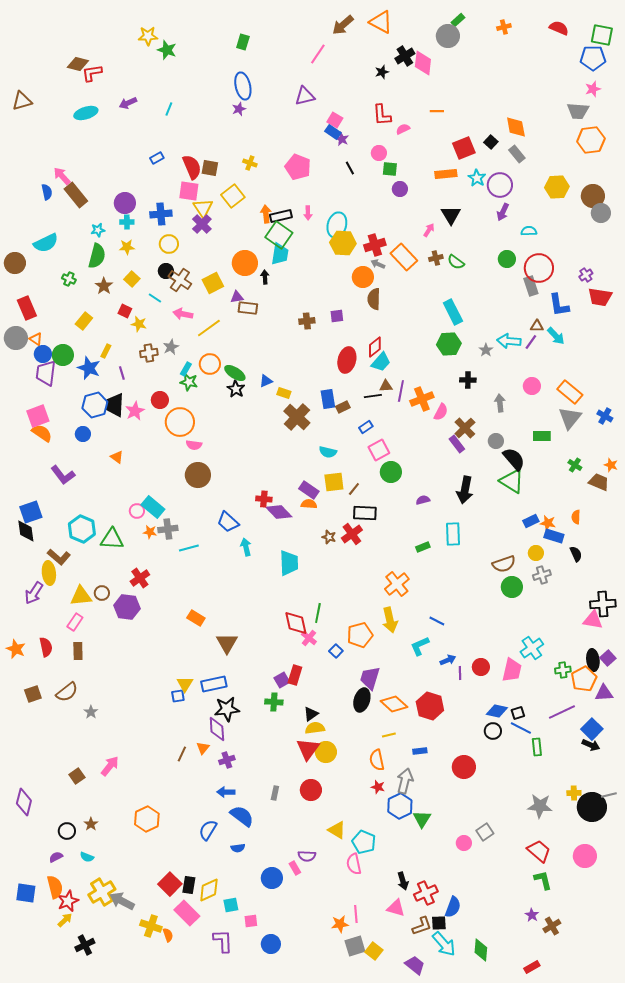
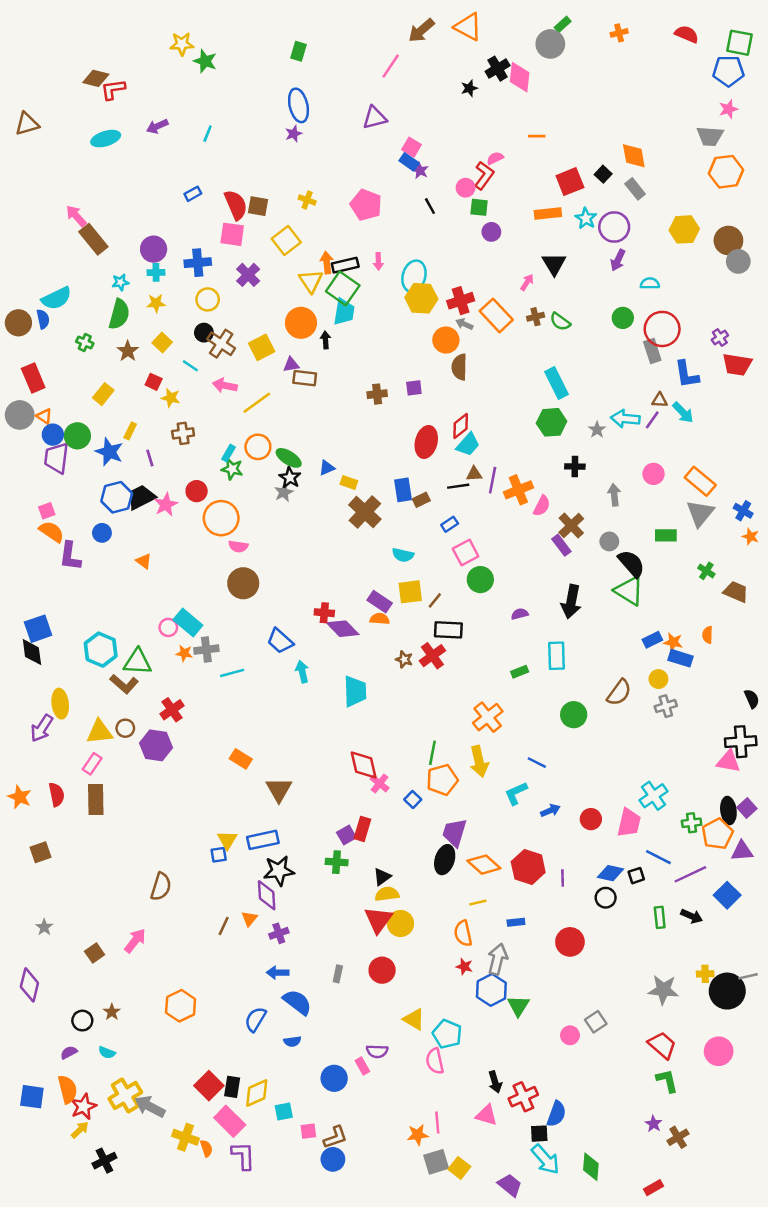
red L-shape: (382, 115) -> (484, 175), moved, turned -140
blue semicircle: (47, 192) -> (43, 319), moved
yellow triangle: (203, 208) -> (311, 281), moved
gray star: (171, 347) -> (284, 492), moved
black trapezoid: (115, 405) -> (141, 497), turned 60
pink square: (38, 416) -> (47, 511), size x0.6
orange star: (611, 465) -> (751, 537), moved
purple L-shape: (63, 475) -> (70, 556), moved, turned 45
black semicircle: (576, 554) -> (752, 699), moved
brown L-shape: (59, 557) -> (124, 684), moved
brown semicircle: (504, 564) -> (619, 693), turned -35
green circle: (512, 587) -> (574, 715), moved
green line: (318, 613) -> (432, 753), moved
brown rectangle: (78, 651) -> (96, 799), size x1.4
purple line: (460, 673) -> (563, 878), moved
brown semicircle: (67, 692) -> (161, 887), moved, turned -35
gray star: (91, 712) -> (44, 927), moved
blue line: (521, 728) -> (658, 857), moved
black arrow: (591, 745) -> (692, 916), moved
brown L-shape: (422, 926) -> (335, 1137), moved
purple L-shape: (223, 941) -> (243, 1156), moved

